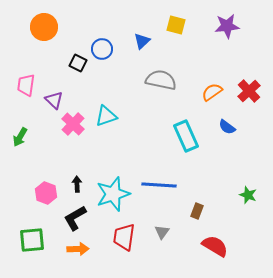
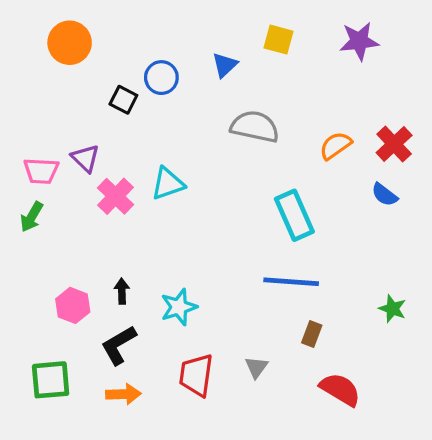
pink trapezoid: (26, 85) -> (41, 171), moved, turned -95
blue semicircle: (227, 127) -> (385, 195), moved
blue line: (159, 185) -> (291, 282), moved
cyan star: (113, 194) -> (179, 307), size x0.7

